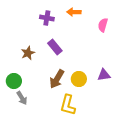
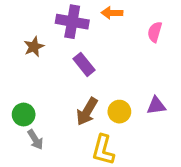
purple cross: (47, 18) -> (72, 22), size x1.5
brown star: (28, 53) -> (34, 47), moved

